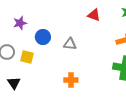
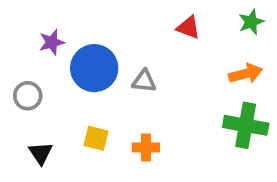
blue circle: (43, 37) -> (94, 68), size x1.6
yellow square: (27, 57) -> (96, 138), moved

